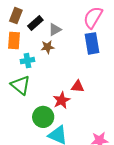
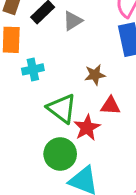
brown star: (48, 47) -> (95, 75), moved
green triangle: (21, 85) -> (62, 108), moved

